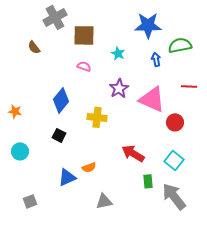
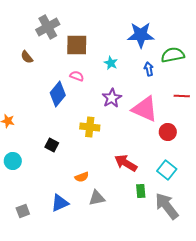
blue diamond: (61, 100) -> (58, 94), moved
blue triangle: (67, 177) -> (60, 203), moved
gray triangle: (104, 201) -> (97, 198), moved

